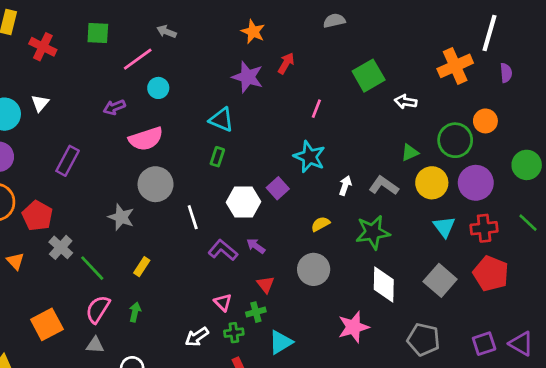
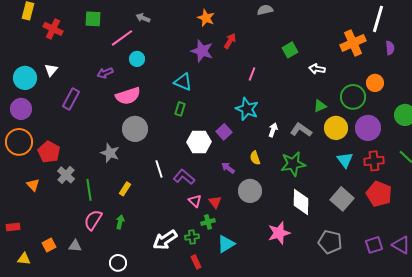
green square: (369, 76) -> (290, 50), size x0.7
purple rectangle: (68, 161) -> (71, 99), moved
white line: (193, 217) -> (159, 169), moved
yellow semicircle: (320, 224) -> (255, 158), turned -80
purple arrow: (256, 246) -> (228, 168), moved
green line: (92, 268) -> (89, 190), turned 35
pink triangle: (223, 302) -> (195, 201), moved
orange square: (47, 324) -> (49, 245), moved, size x0.6
white arrow: (197, 337) -> (165, 240), size x1.4
gray triangle: (95, 345) -> (75, 246), moved

